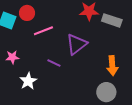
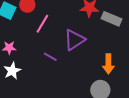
pink line: (43, 31) -> (42, 24), turned -42
white star: (28, 81) -> (12, 71), moved

